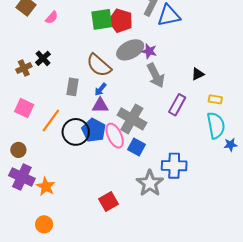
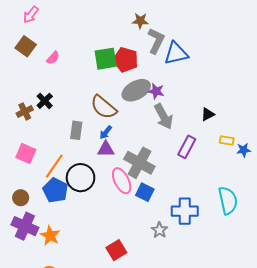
cyan semicircle: (216, 125) -> (228, 201), moved
blue pentagon: (94, 130) -> (55, 190), moved
blue star: (231, 145) -> (244, 150), moved
gray star: (150, 183) -> (160, 230), size x0.6

